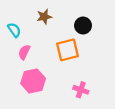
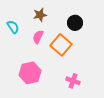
orange square: (67, 50) -> (61, 45), turned -35
pink semicircle: (24, 52) -> (38, 37), moved

